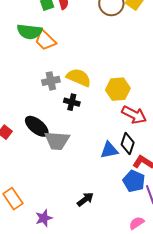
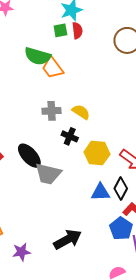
yellow semicircle: (79, 77) -> (81, 112), size x0.7
yellow hexagon: (118, 89) -> (97, 153), moved
black arrow: (85, 199) -> (68, 239), size x1.5

